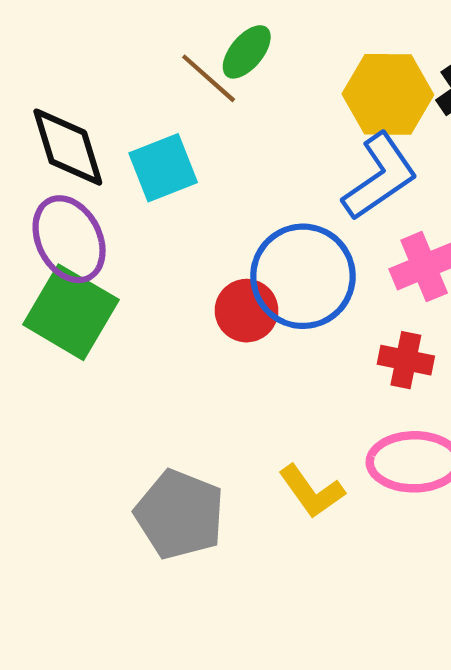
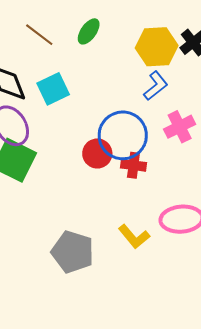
brown line: (209, 78) -> (39, 35), moved
blue L-shape: (380, 177) -> (156, 86), size x0.7
red cross: (406, 360) -> (133, 165), moved

